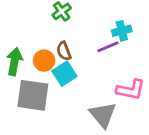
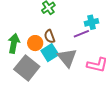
gray square: (33, 95) -> (27, 68), turned 30
gray triangle: (103, 115) -> (67, 58), moved

